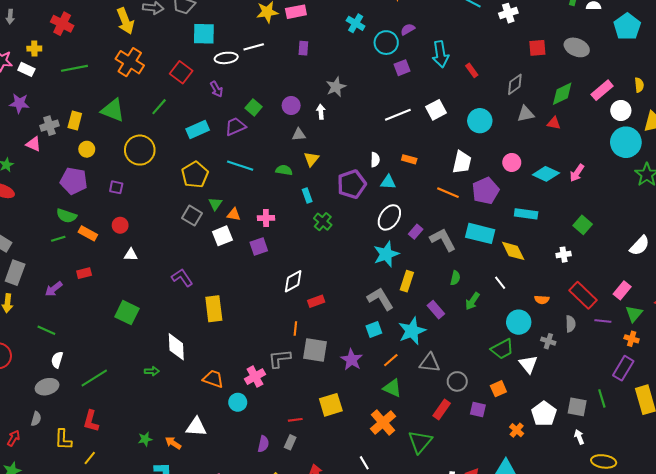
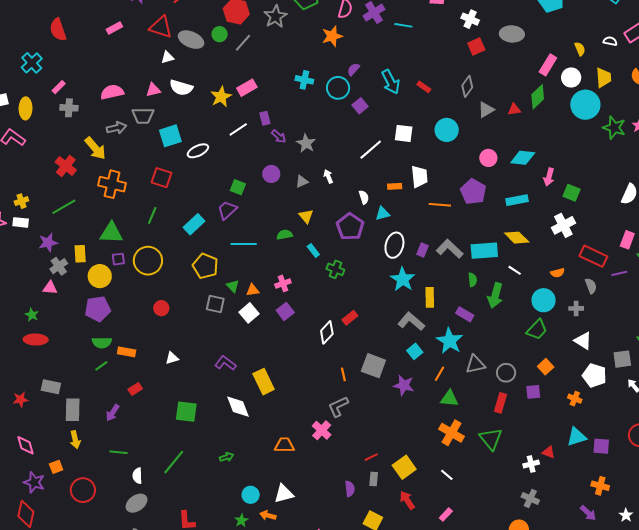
white cross: (508, 13) -> (470, 19), moved, turned -30
red cross: (62, 24) -> (66, 166), moved, turned 30
white line: (254, 47) -> (238, 129), moved
purple arrow: (216, 89) -> (279, 136), moved
green diamond: (562, 94) -> (538, 97), moved
purple star: (19, 103) -> (48, 243), moved
white square: (436, 110) -> (404, 133), turned -36
white arrow: (321, 112) -> (328, 176), moved
gray triangle: (299, 134) -> (302, 181), moved
yellow circle: (87, 149) -> (100, 276), size x1.5
white trapezoid: (462, 162) -> (419, 177), moved
pink arrow: (577, 173) -> (549, 177), moved
purple square: (116, 187) -> (118, 259), moved
red circle: (120, 225) -> (161, 308), moved
cyan rectangle: (480, 233) -> (484, 251), moved
white cross: (564, 255) -> (563, 225), size x1.6
red rectangle: (316, 301) -> (350, 318), moved
green arrow: (472, 301) -> (495, 295), size x1.4
white diamond: (176, 347) -> (238, 407), moved
gray square: (315, 350) -> (373, 366), moved, turned 30
white triangle: (528, 364) -> (583, 341), moved
green line: (94, 378) -> (174, 462), moved
cyan circle: (238, 402) -> (251, 495), moved
yellow square: (331, 405) -> (404, 467), moved

